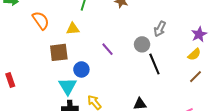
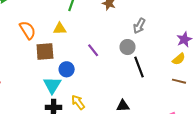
orange semicircle: (41, 20) -> (28, 30), moved
gray arrow: (160, 29) -> (139, 26), moved
brown line: (195, 77) -> (179, 81), turned 56

